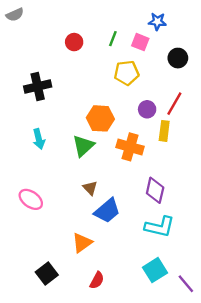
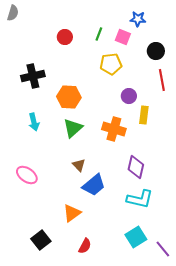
gray semicircle: (15, 15) -> (13, 13), turned -49
red line: (174, 104) -> (162, 80), moved, turned -40
orange hexagon: (100, 118) -> (69, 97), moved

